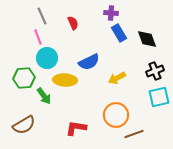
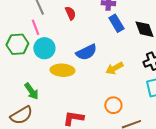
green hexagon: (24, 78) -> (17, 44), moved
green arrow: (44, 96) -> (31, 91), moved
orange circle: (116, 115) -> (113, 105), size x0.7

